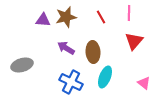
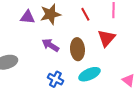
red triangle: (134, 41) -> (106, 38), moved
cyan ellipse: (105, 77) -> (89, 74), turned 45
blue cross: (71, 82) -> (55, 79), size x0.7

